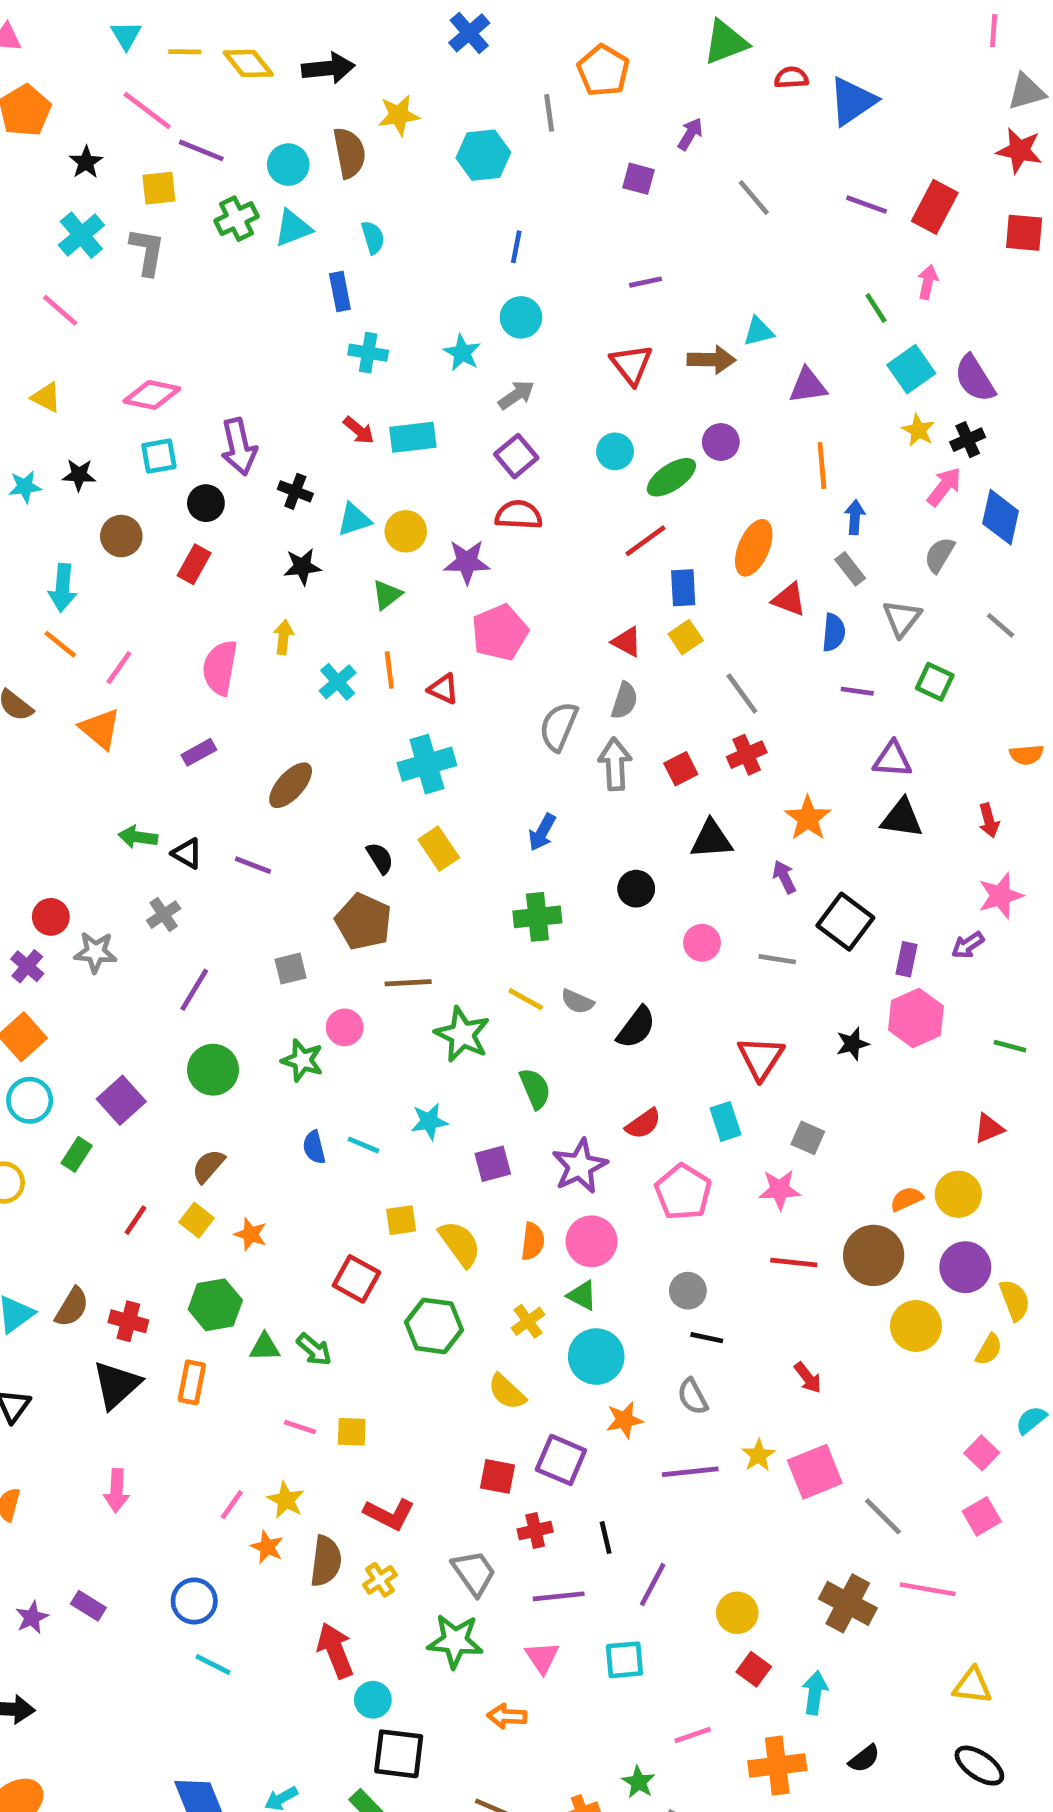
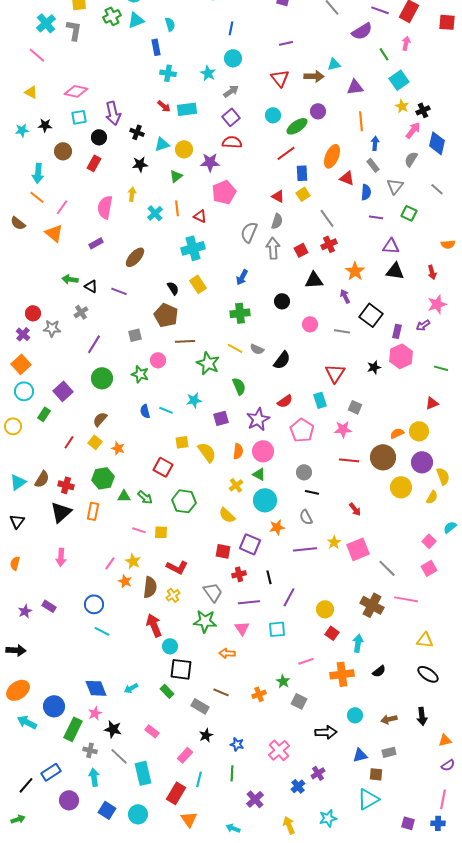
purple semicircle: (975, 379) -> (362, 31), moved, turned -90
green hexagon: (434, 1326) -> (184, 501), moved

